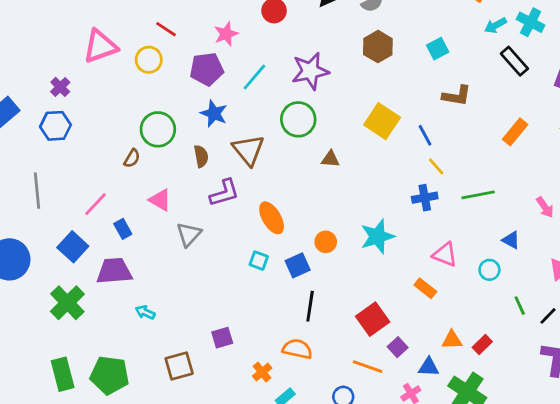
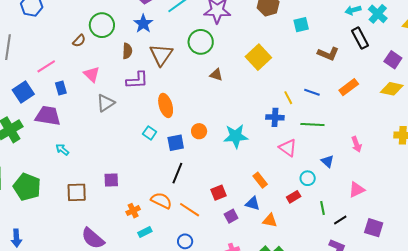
cyan square: (438, 49) -> (301, 25), moved
brown L-shape: (457, 96) -> (328, 54), moved
blue line: (425, 135) -> (312, 92), moved, turned -56
pink triangle: (445, 254) -> (288, 148), moved
red square: (373, 319) -> (219, 193), size x0.7
red rectangle: (482, 344) -> (294, 197), moved
orange line: (368, 367) -> (190, 210), moved
blue triangle: (429, 367) -> (253, 203), moved

